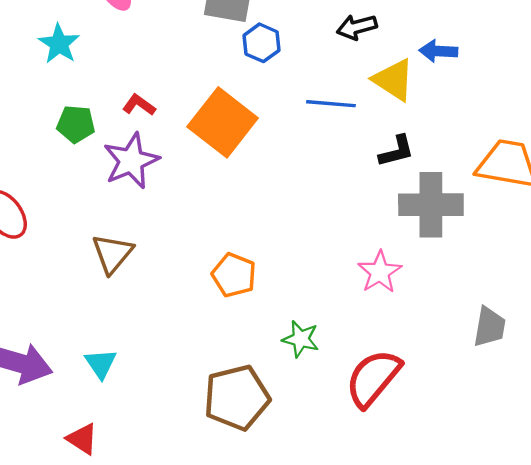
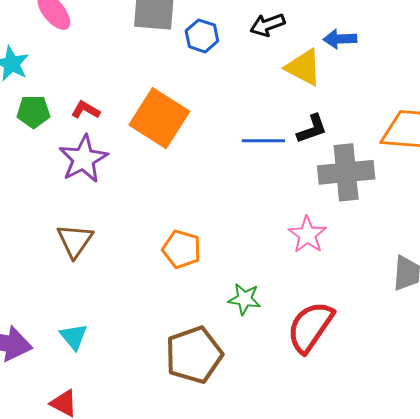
blue hexagon: (262, 43) -> (202, 36), moved
blue line: (331, 104) -> (263, 141), moved
green pentagon: (76, 124) -> (33, 112), moved

